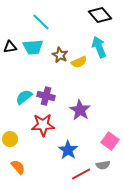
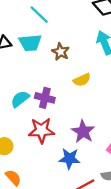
yellow semicircle: (79, 62) -> (82, 80), moved
purple star: (80, 110) -> (83, 132), moved
blue star: (68, 150) -> (70, 159), turned -30

